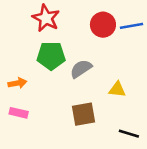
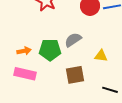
green pentagon: (51, 56) -> (50, 50), moved
pink rectangle: (19, 113) -> (25, 74), size x1.5

